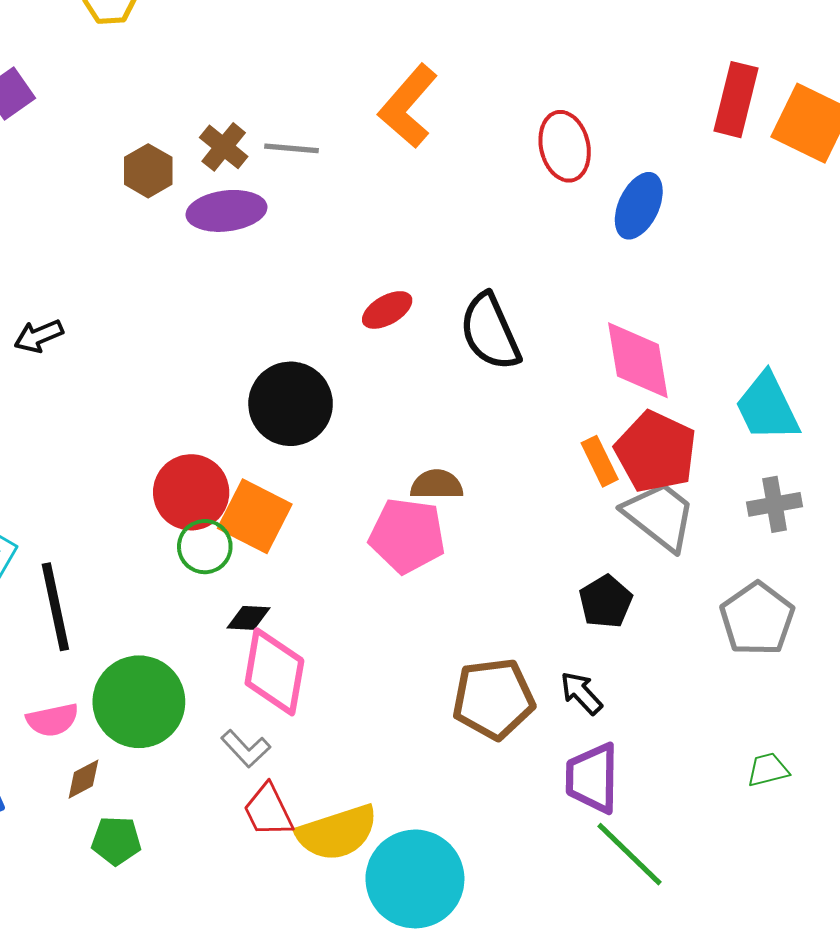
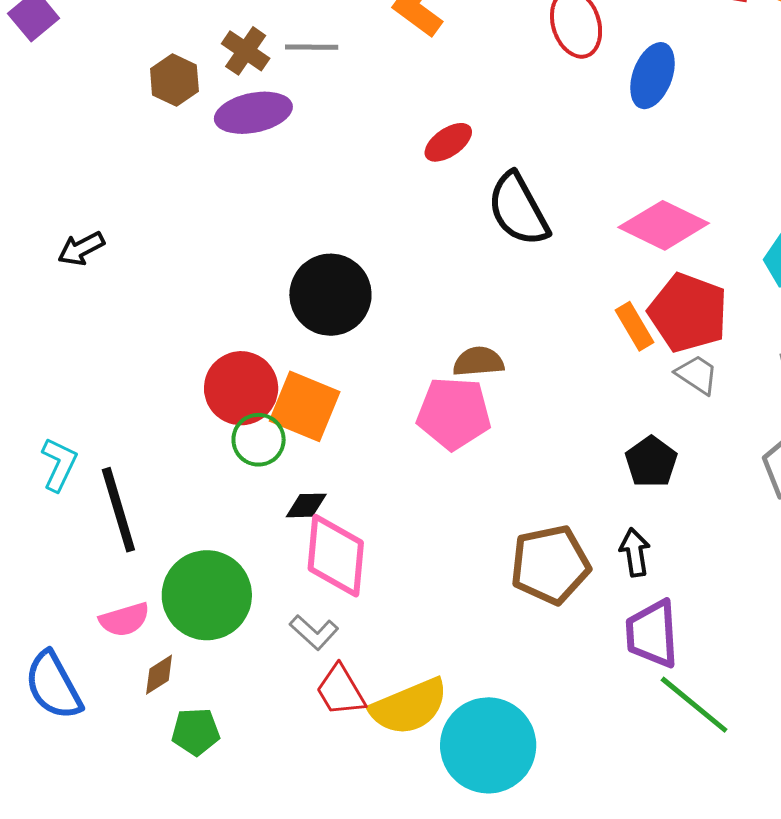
red ellipse: (387, 310) -> (448, 142), moved
pink diamond: (638, 360) -> (664, 225), turned -50
gray trapezoid: (660, 516) -> (697, 374), size x0.6
black arrow: (581, 693) -> (635, 552), turned 39

